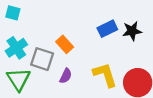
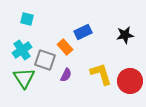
cyan square: (13, 13) -> (27, 19), moved
blue rectangle: (107, 29) -> (83, 32), moved

